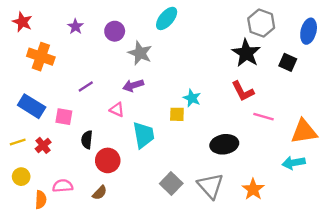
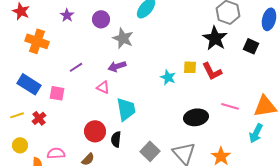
yellow square: (177, 114) -> (190, 67), moved
pink line: (264, 117) -> (230, 106), moved
black semicircle: (87, 140) -> (116, 139), moved
cyan arrow: (294, 163) -> (256, 133), turned -54

